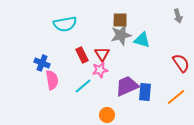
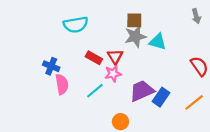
red rectangle: (82, 55) -> (94, 58), turned -35
blue rectangle: (145, 92) -> (161, 97), turned 30

